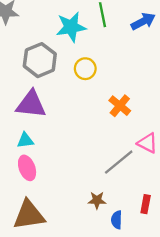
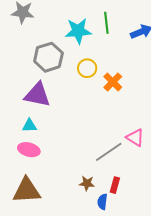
orange cross: (120, 106) -> (113, 82), moved
pink ellipse: (27, 168) -> (29, 150), turned -60
red rectangle: (146, 204) -> (115, 185), moved

